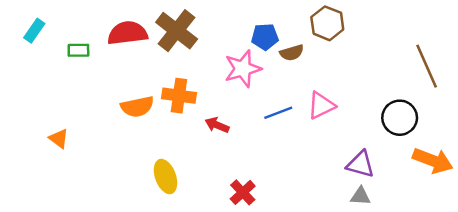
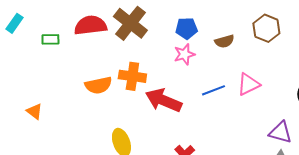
brown hexagon: (327, 23) -> (266, 28), moved
blue pentagon: (265, 37) -> (186, 28), moved
pink star: (243, 69) -> (184, 54), size x0.7
red arrow: (217, 125) -> (163, 100), size x1.8

